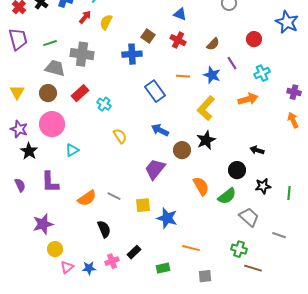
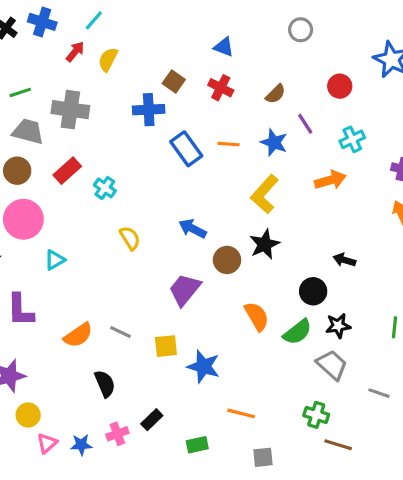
blue rectangle: (155, 91) -> (186, 149), moved
black star: (263, 186) -> (338, 326), moved

